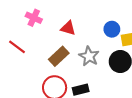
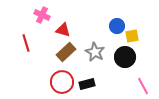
red triangle: (68, 28) -> (63, 30), moved
red line: (17, 47) -> (26, 43), turned 36

